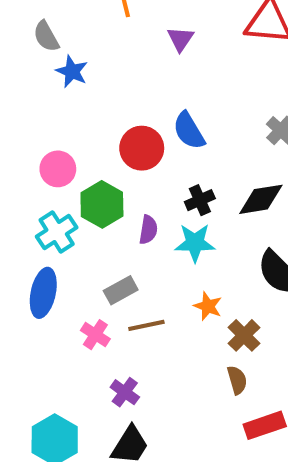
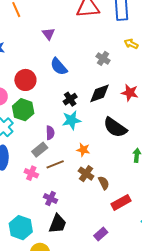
purple triangle: (180, 39) -> (48, 34), moved
red circle: (142, 148) -> (25, 80), moved
purple semicircle: (148, 230) -> (50, 133), moved
brown cross: (244, 335) -> (86, 174), moved

